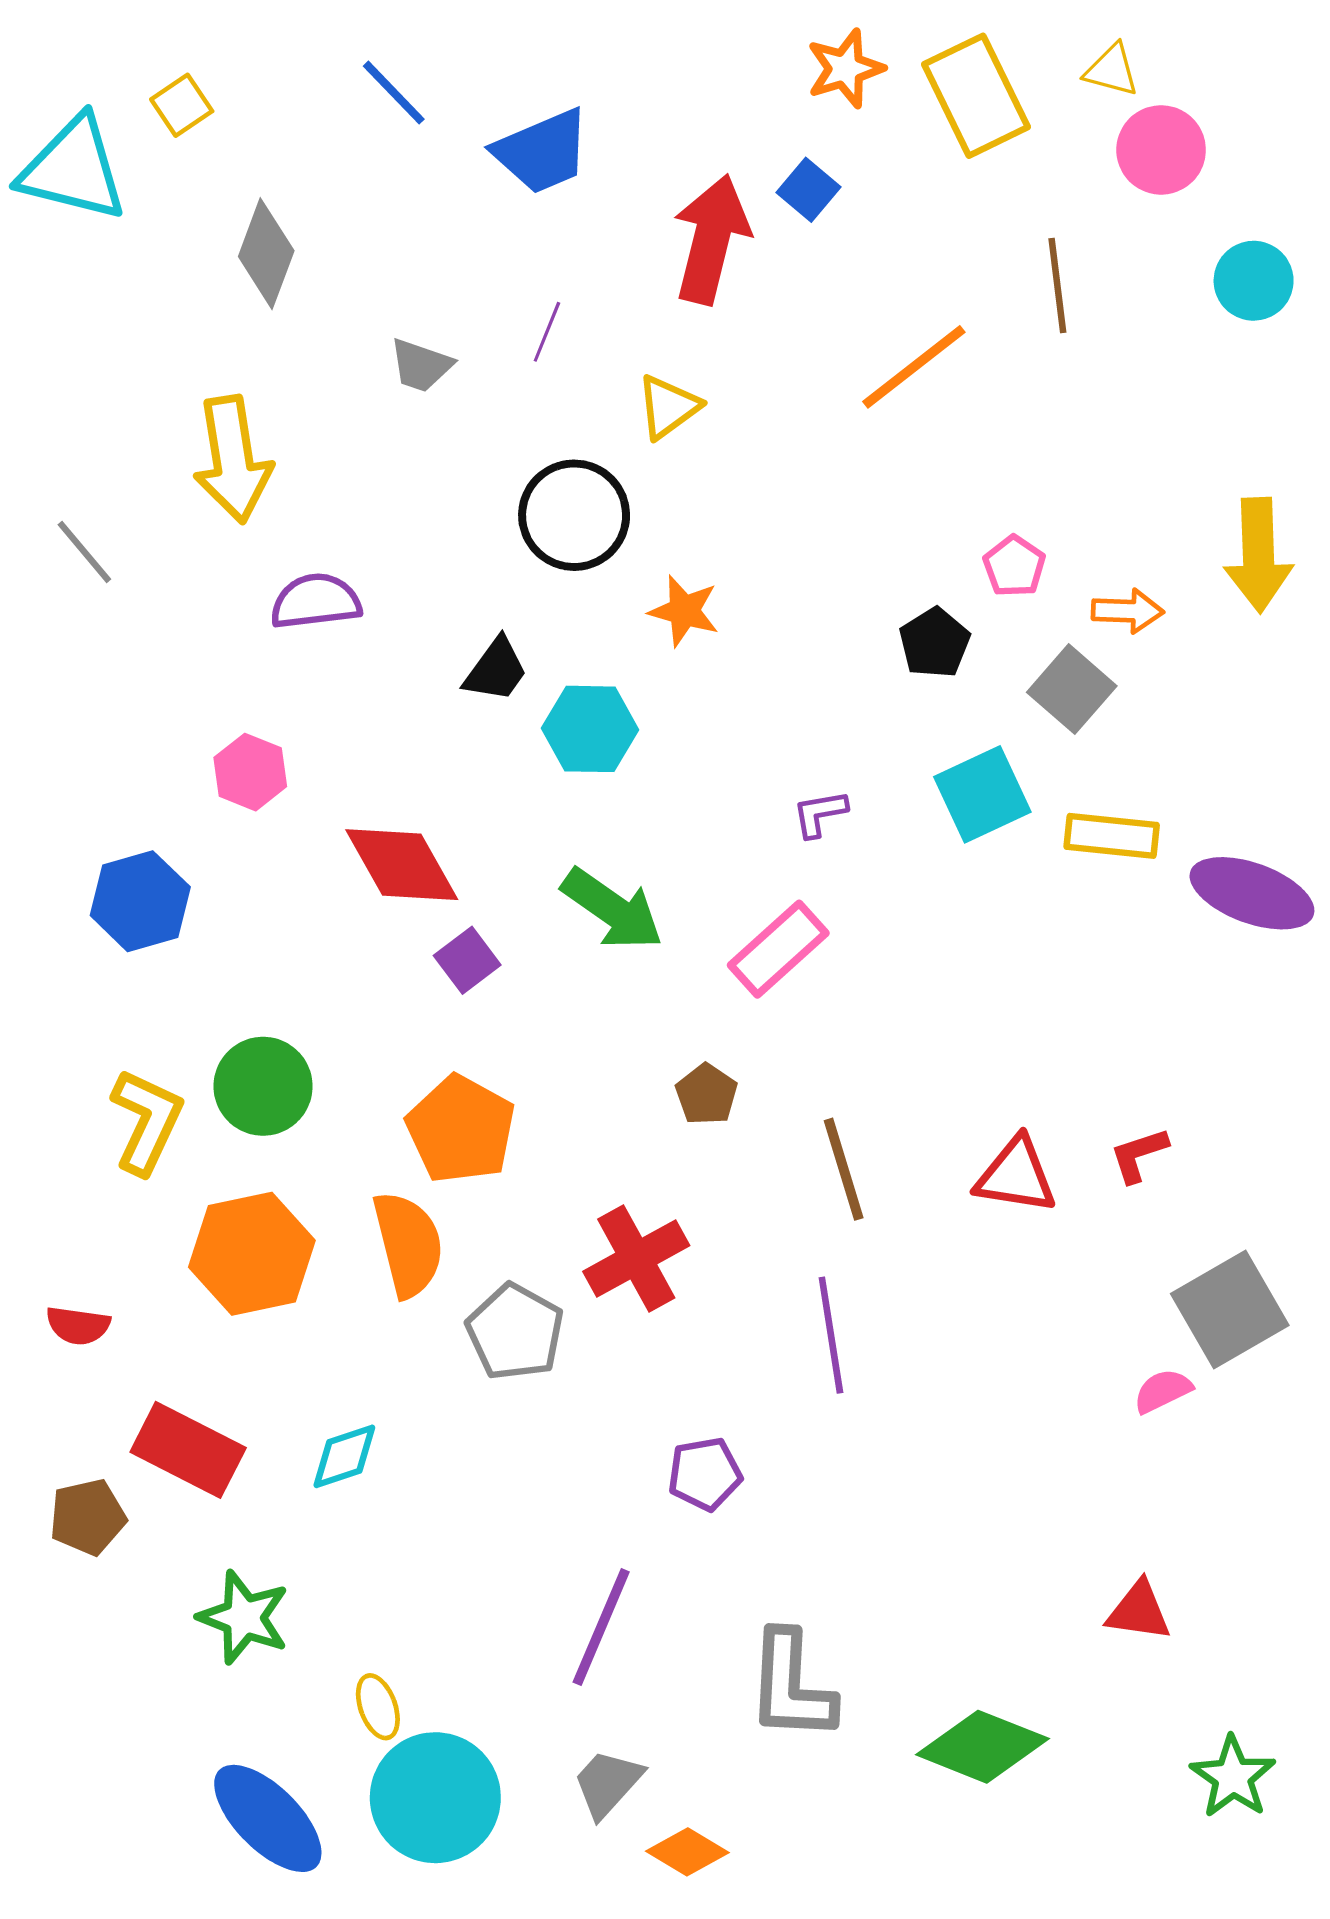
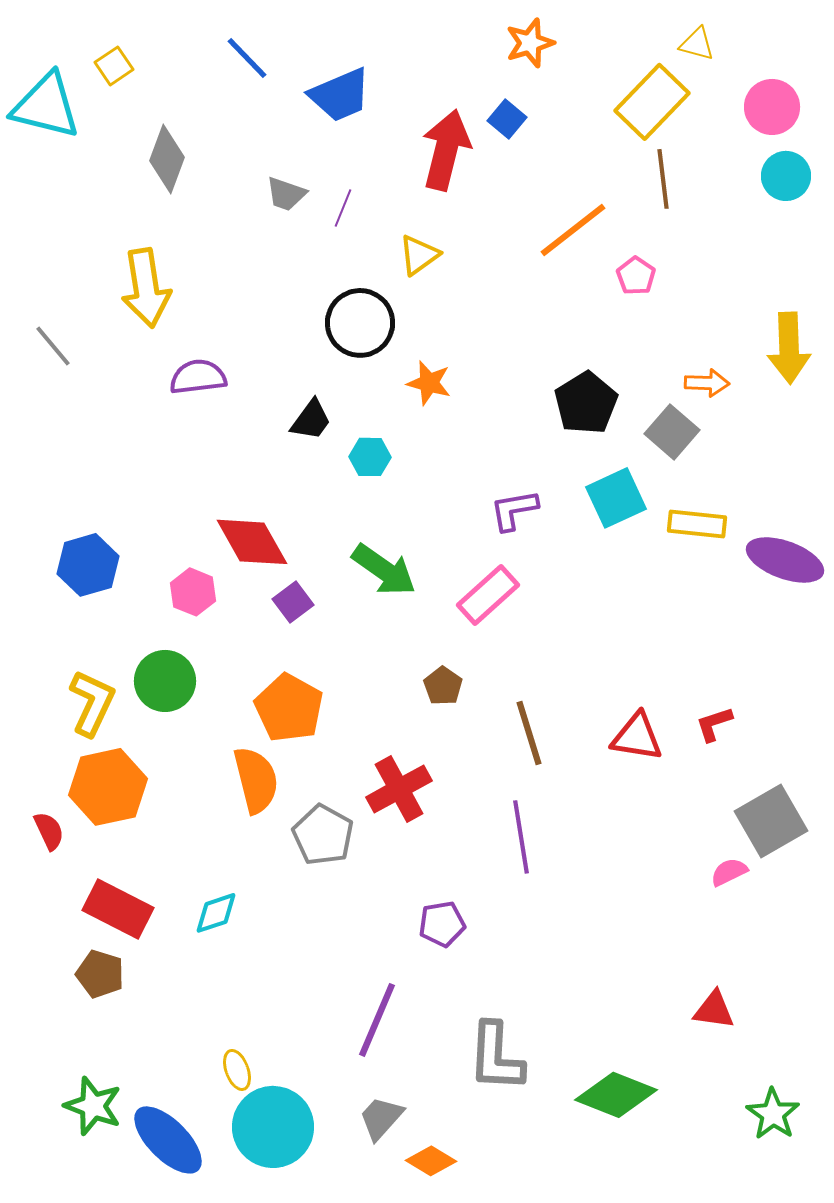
yellow rectangle: (976, 96) -> (652, 102), moved, turned 70
pink circle: (1161, 150) -> (772, 107), moved
gray trapezoid: (421, 365) -> (286, 194), moved
pink pentagon: (1014, 566) -> (636, 276), moved
black pentagon: (935, 643) -> (586, 403), size x1.4
cyan hexagon: (590, 729) -> (370, 457), size x0.7
pink hexagon: (250, 772) -> (193, 592), moved
purple L-shape: (820, 814) -> (514, 510), size x1.4
orange hexagon: (252, 1254) -> (108, 787), moved
red semicircle: (78, 1326) -> (49, 831), turned -123
brown pentagon: (88, 1517) -> (100, 974), moved, turned 30
green star: (244, 1617) -> (93, 1106), moved

